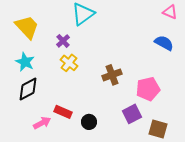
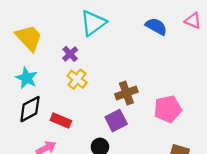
blue semicircle: (164, 43) -> (156, 26), moved
red rectangle: (63, 112) -> (61, 121), moved
purple square: (132, 114) -> (116, 121), moved

